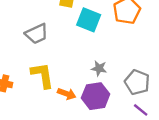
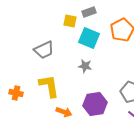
gray star: (99, 68) -> (85, 66), moved
orange arrow: (67, 94) -> (64, 112), moved

